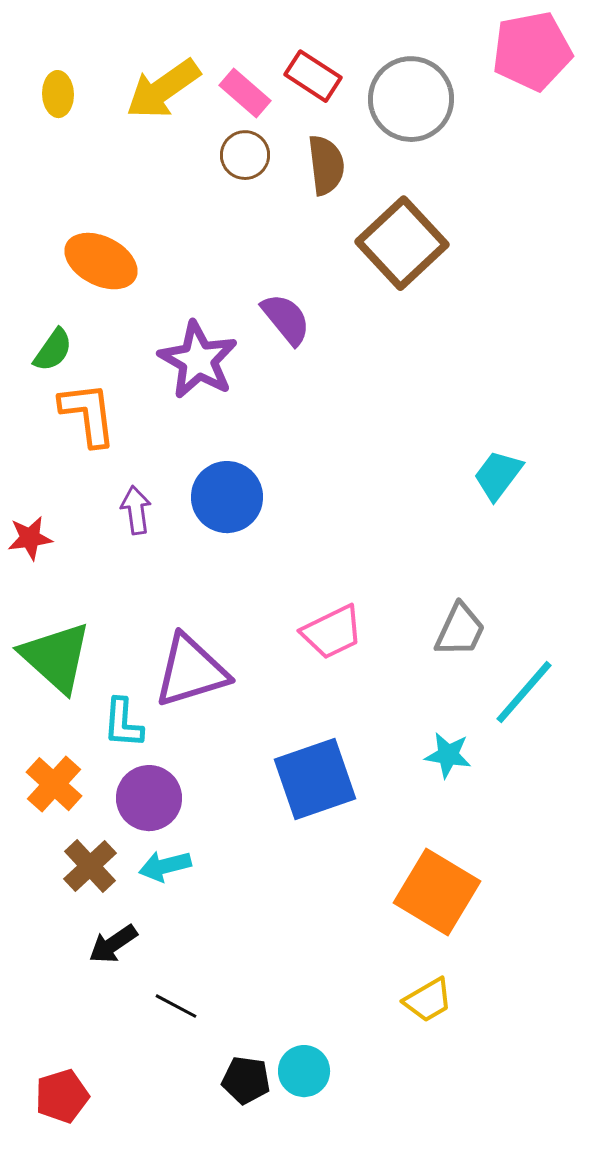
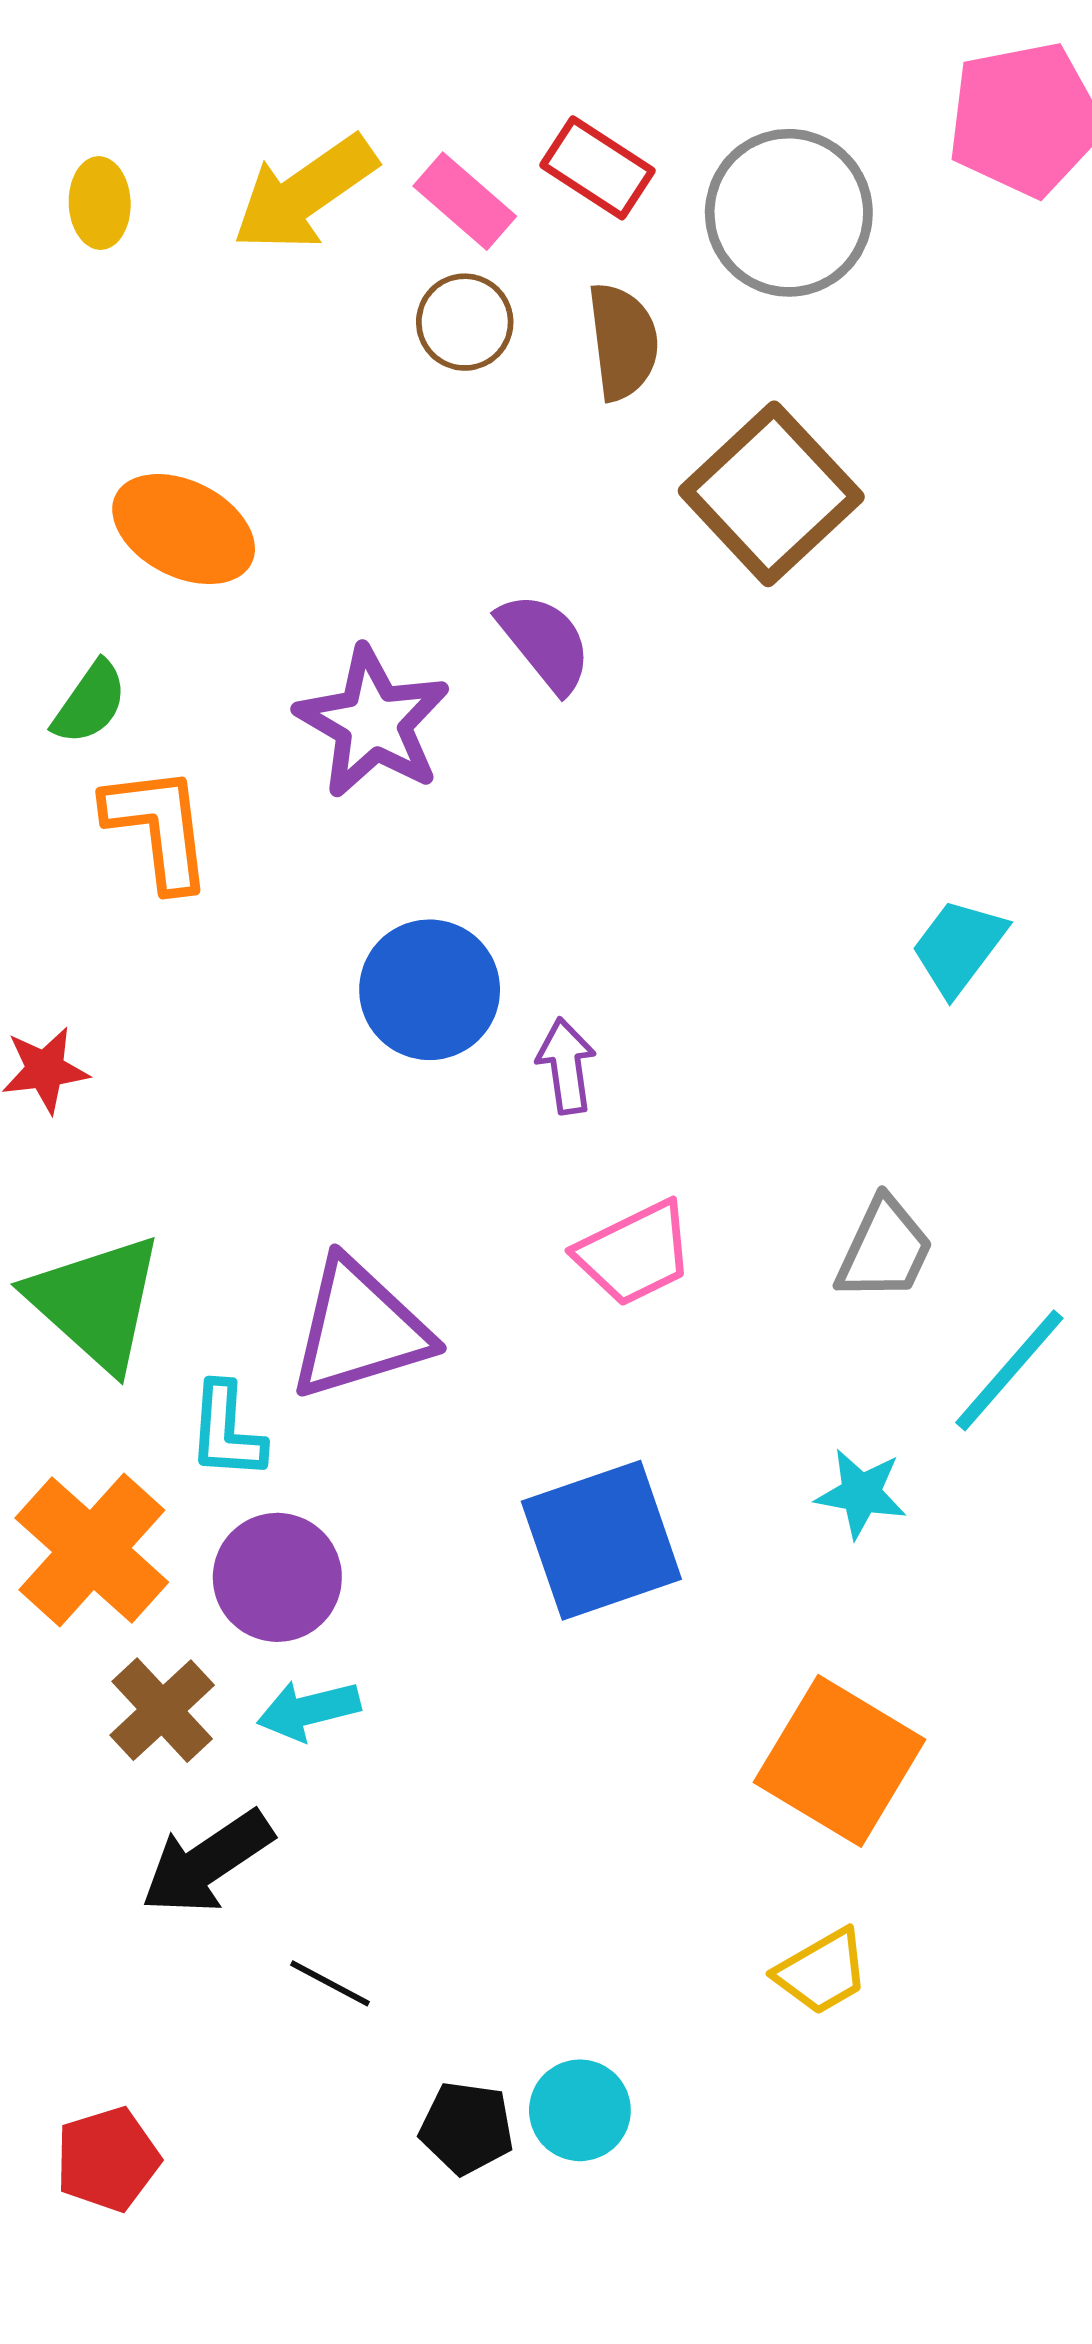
purple arrow: (136, 510) -> (566, 1066), moved
orange cross: (54, 784) -> (92, 1550), size x1.4
black arrow: (113, 944) -> (207, 1862), size x1.4

